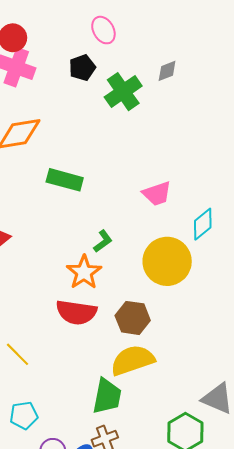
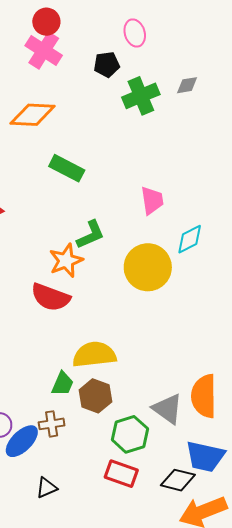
pink trapezoid: (157, 194) -> (152, 200), turned -92
green L-shape: (103, 241) -> (91, 235), size x1.4
brown hexagon: (133, 318) -> (95, 396), moved
green trapezoid: (107, 396) -> (62, 384), size x0.7

